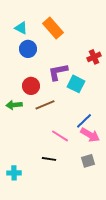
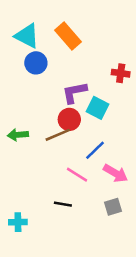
cyan triangle: (21, 28) -> (27, 36), size x1.5
red cross: (94, 57) -> (121, 73), turned 32
red circle: (31, 86) -> (69, 119), moved
blue line: (84, 121) -> (95, 150), moved

